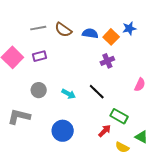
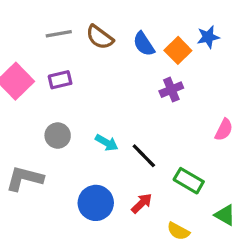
blue semicircle: (90, 33) -> (144, 44), turned -133
black line: (97, 92) -> (144, 156), moved
red arrow: (105, 131) -> (142, 203), moved
yellow semicircle: (122, 147) -> (178, 231), moved

